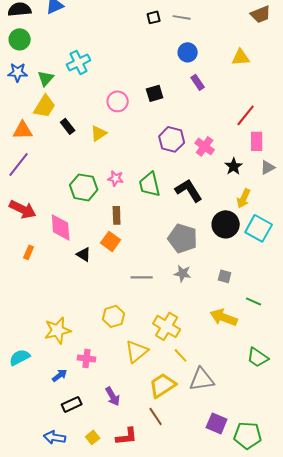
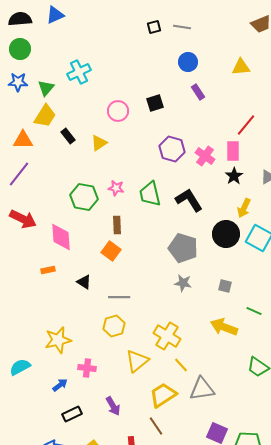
pink rectangle: (257, 141) -> (233, 151), moved
orange rectangle: (29, 252) -> (48, 270), moved, turned 56
black triangle: (84, 254) -> (84, 282), moved
gray line: (142, 277) -> (119, 297), moved

